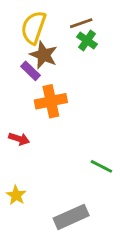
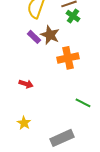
brown star: (44, 55) -> (50, 35), moved
orange cross: (51, 101) -> (68, 58), moved

